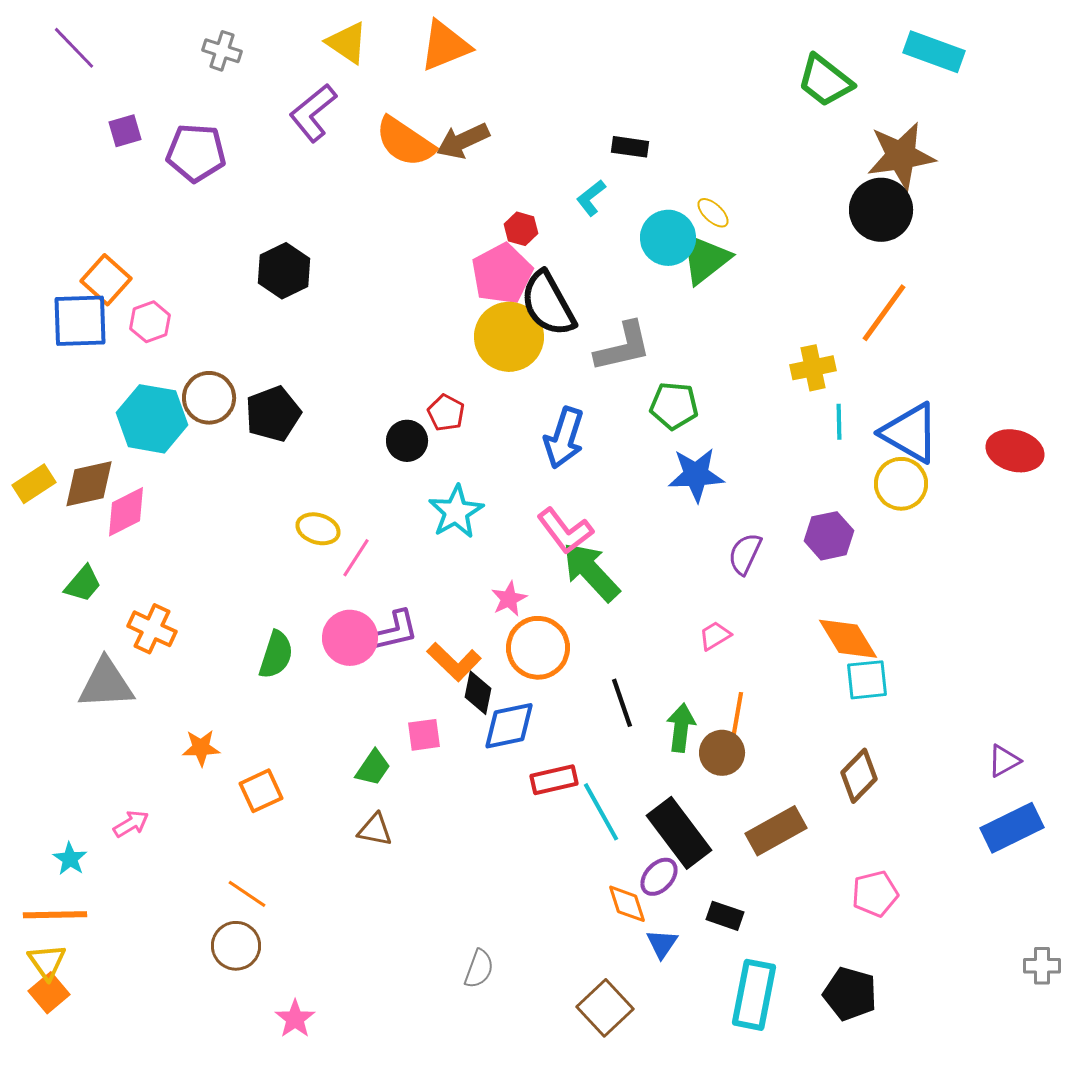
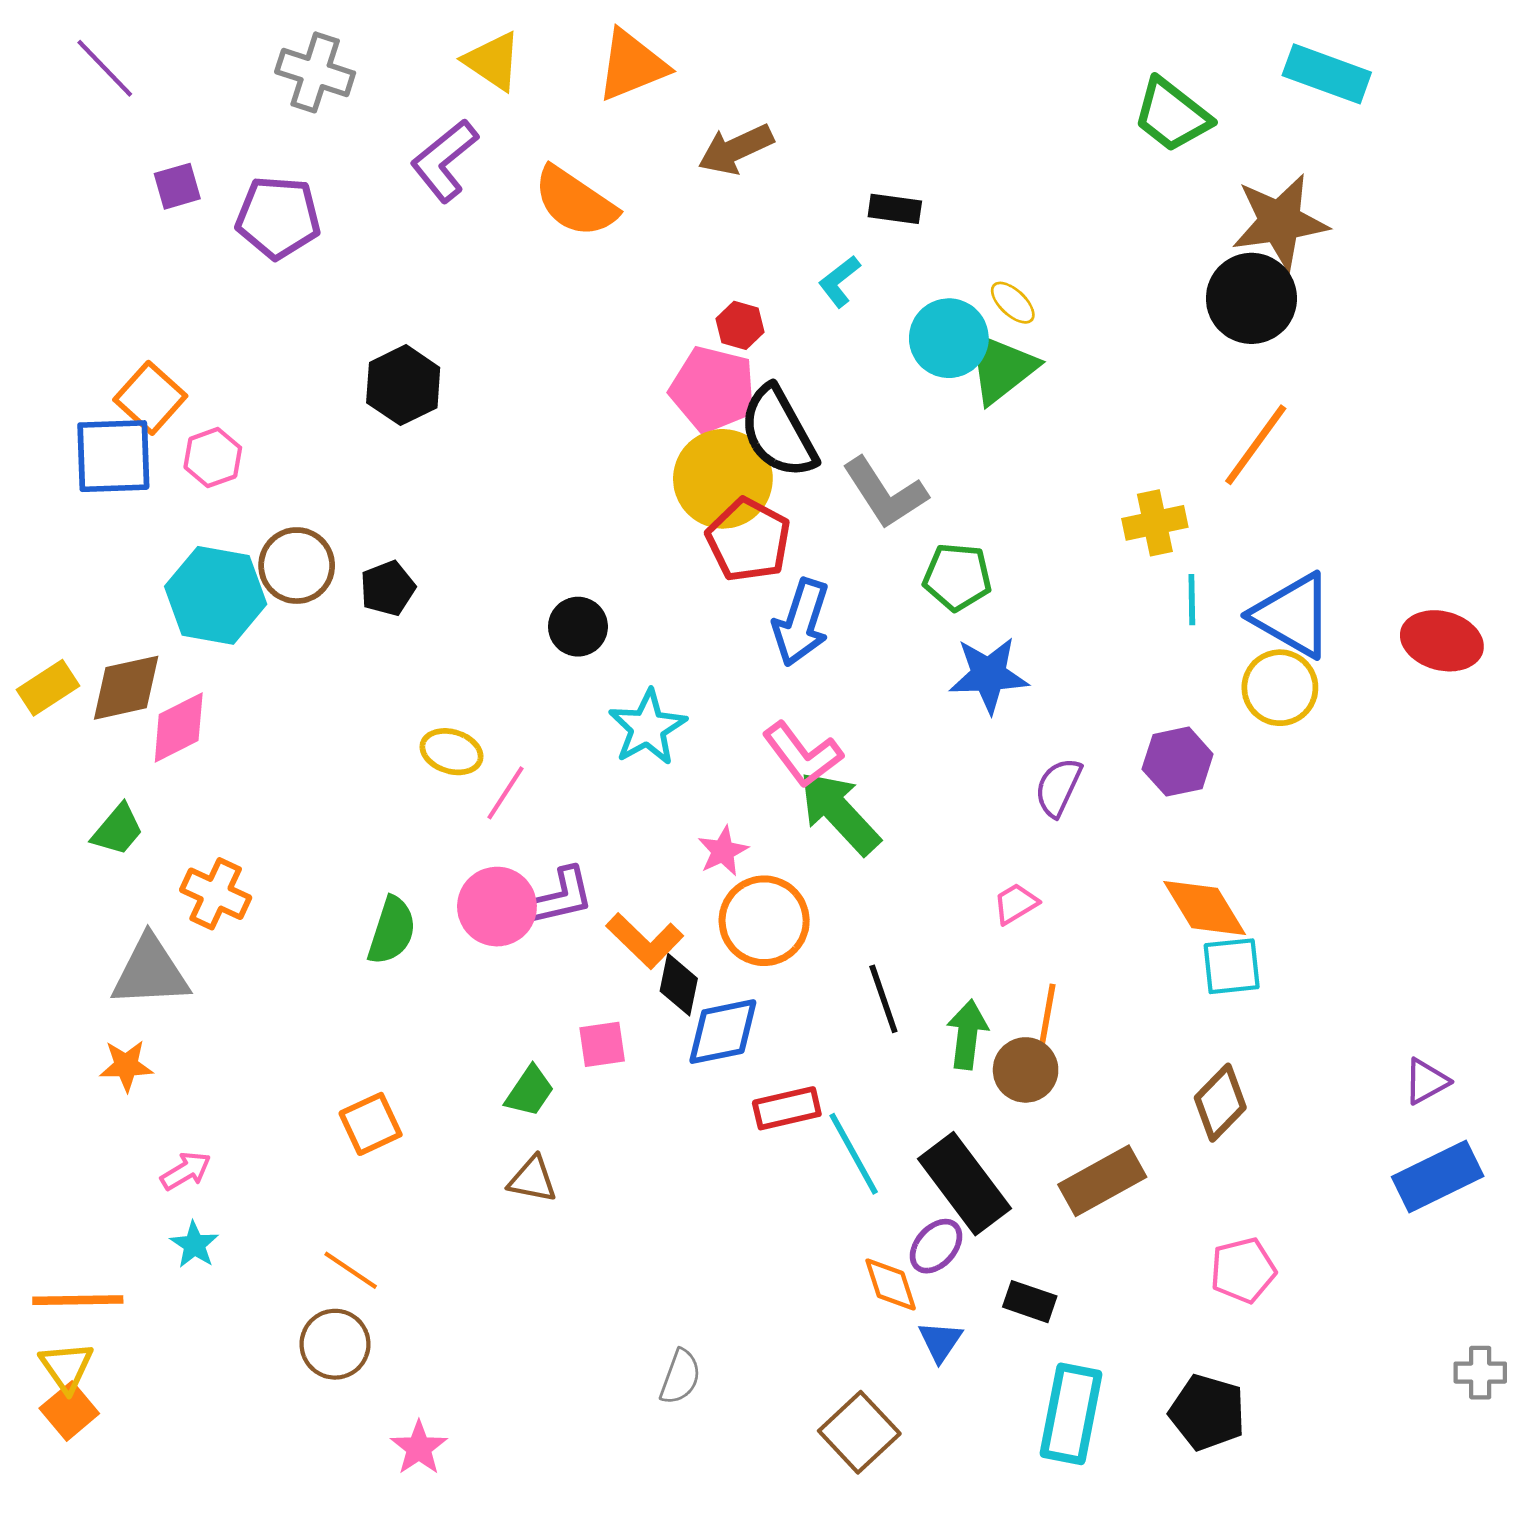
gray cross: (222, 51) -> (315, 72), size x1.4
brown arrow: (463, 141) -> (736, 149), moved
pink pentagon: (502, 274) -> (713, 389), turned -30
gray L-shape: (623, 347) -> (885, 493), turned 70
red pentagon: (446, 413) -> (748, 540), moved, size x1.6
black pentagon: (273, 414) -> (388, 588), size x0.7
orange star: (201, 748) -> (126, 1066), moved
cyan star: (70, 859) -> (194, 1245), moved

